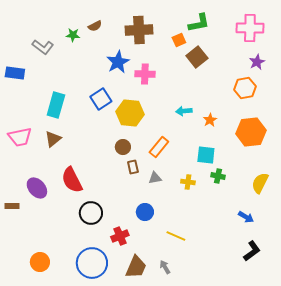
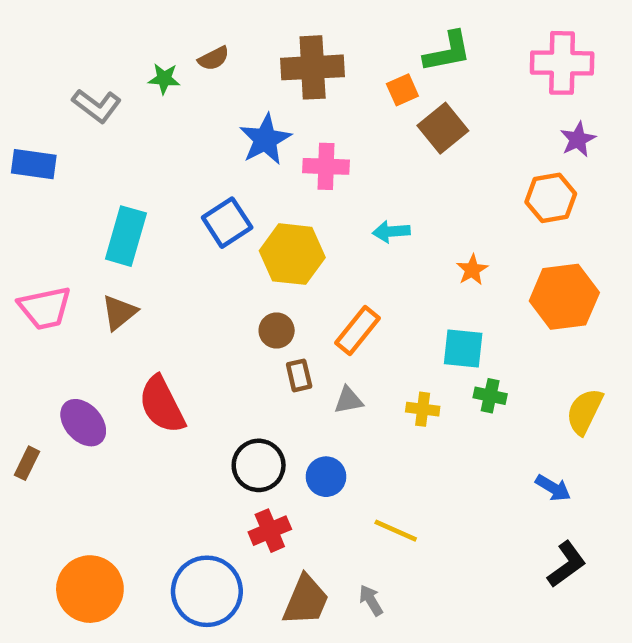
cyan arrow: (184, 111) -> (391, 232), moved
brown rectangle: (12, 206) -> (27, 463), turned -64
black circle: (91, 213) -> (259, 465), moved
orange circle: (40, 262) -> (90, 589), size x1.5

